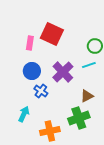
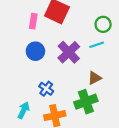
blue cross: (41, 91) -> (46, 89), moved
cyan arrow: (24, 114) -> (24, 110), moved

